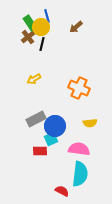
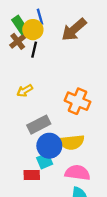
brown arrow: (76, 27) -> (74, 30), size x1.6
gray rectangle: (36, 119) -> (39, 125), moved
yellow semicircle: (90, 123) -> (72, 142), moved, size x1.5

